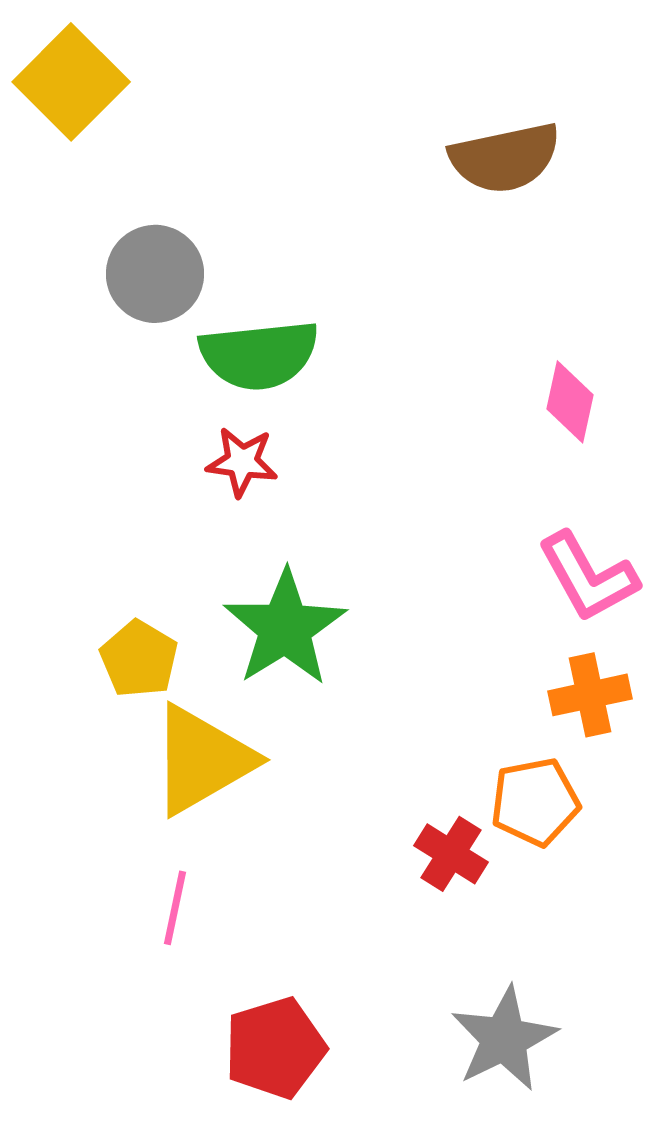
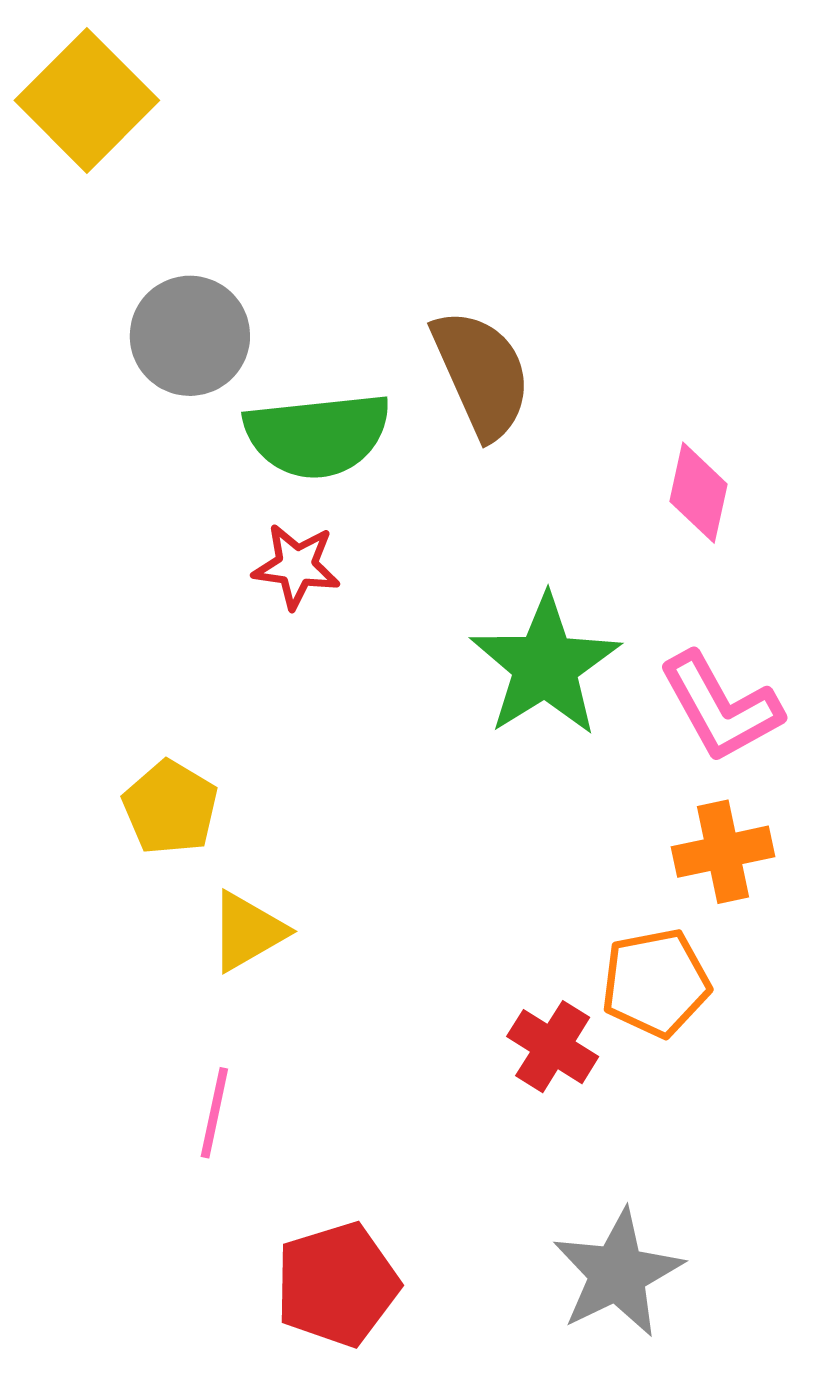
brown semicircle: (505, 158) -> (482, 374), moved, turned -102
green star: (285, 628) -> (545, 665), moved
yellow triangle: (202, 760) -> (248, 931), size x0.6

